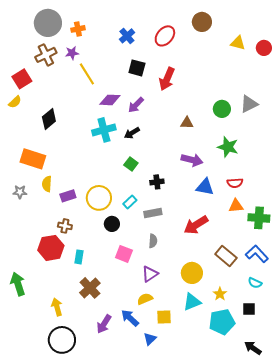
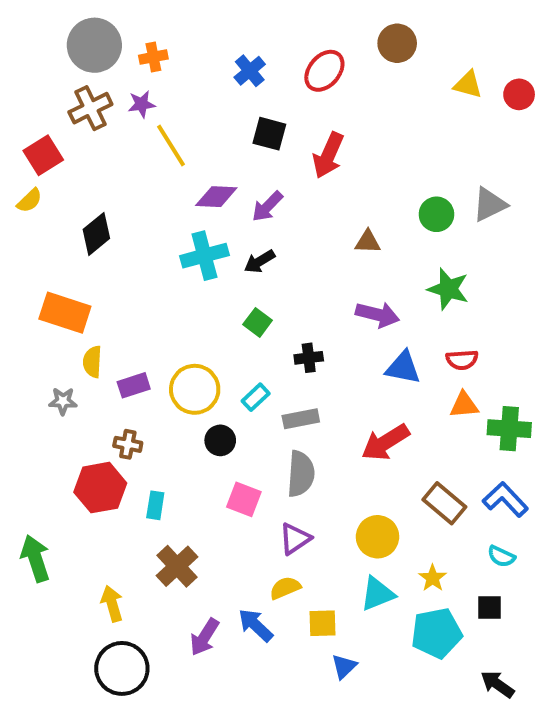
gray star: (20, 192) -> (63, 401), moved
gray semicircle: (153, 241) -> (301, 474), size x1.6
blue triangle: (150, 339) -> (344, 667), moved

